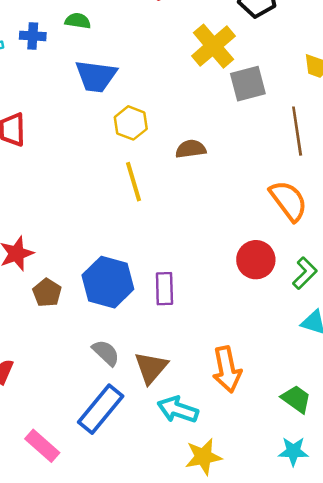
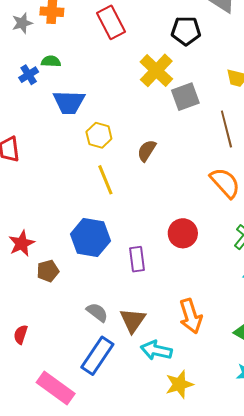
blue cross: (33, 36) -> (29, 75), moved, turned -30
brown semicircle: (191, 149) -> (147, 151), turned -45
red circle: (256, 260) -> (183, 233), moved
blue hexagon: (108, 282) -> (90, 238), moved
brown pentagon: (47, 293) -> (48, 271), turned 30
pink rectangle: (42, 446) -> (56, 388), size x1.4

